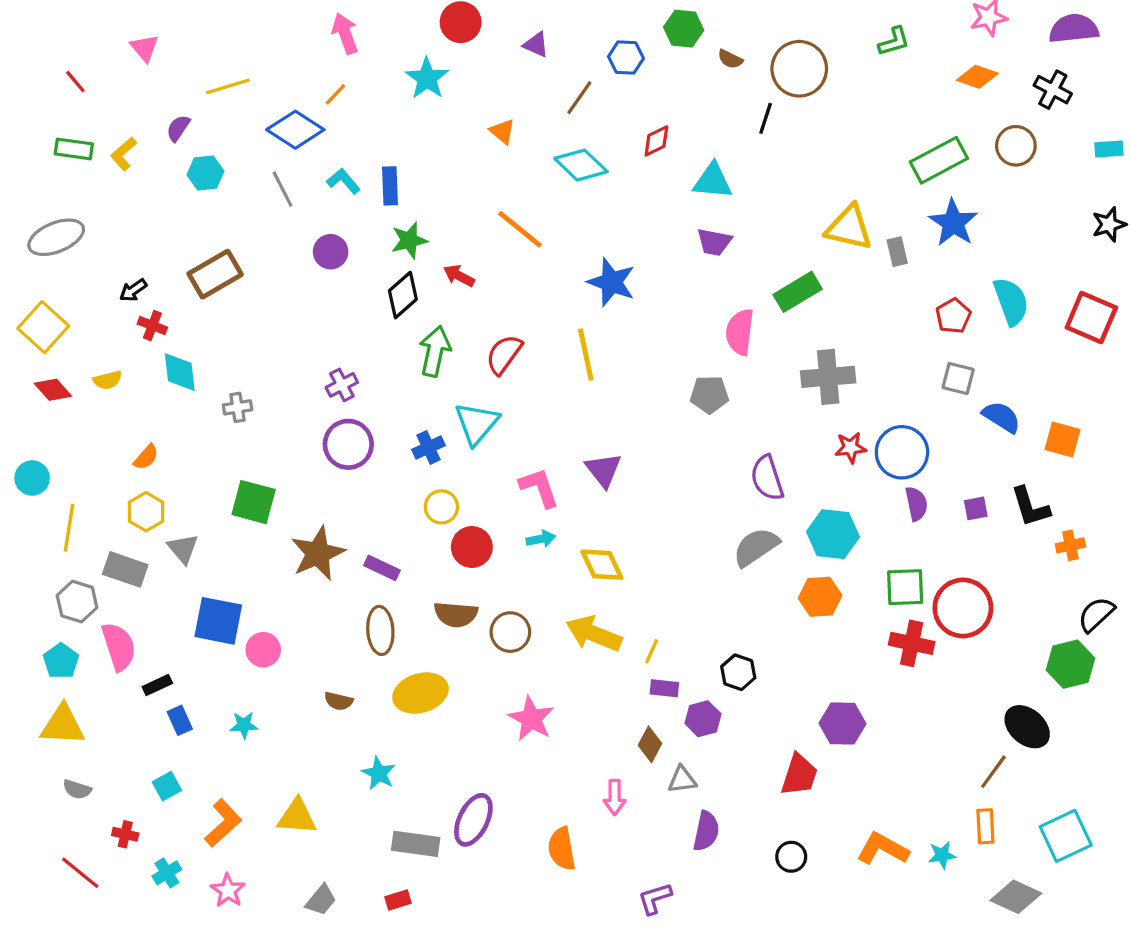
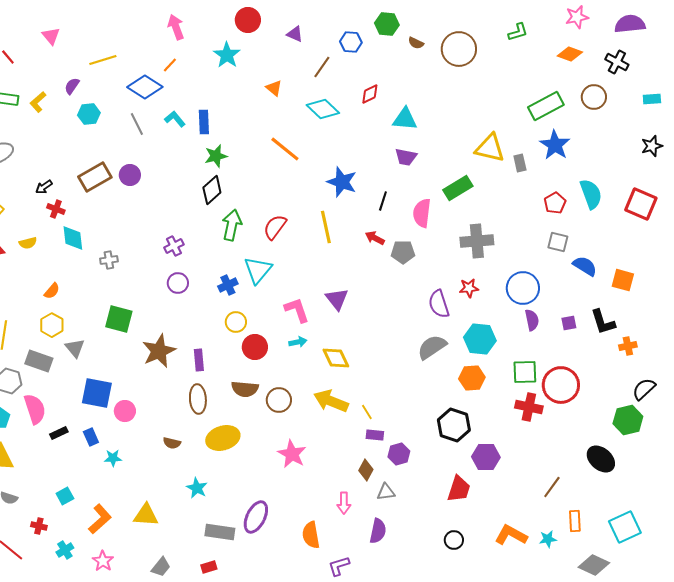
black line: (766, 118) -> (383, 201), moved
purple circle: (331, 252) -> (130, 175), moved
red arrow: (459, 276) -> (375, 238), moved
purple circle: (348, 444) -> (178, 283), size x0.7
red star: (851, 447) -> (469, 288), moved
purple rectangle: (382, 568) -> (199, 360), turned 60
yellow line: (652, 651) -> (367, 412), turned -56
black hexagon: (738, 672) -> (454, 425), moved, size x1.5
blue rectangle: (180, 720) -> (91, 437), moved
brown line: (993, 772) -> (552, 487), moved
purple semicircle: (706, 831) -> (378, 531), moved
purple L-shape: (655, 898) -> (339, 566), moved

